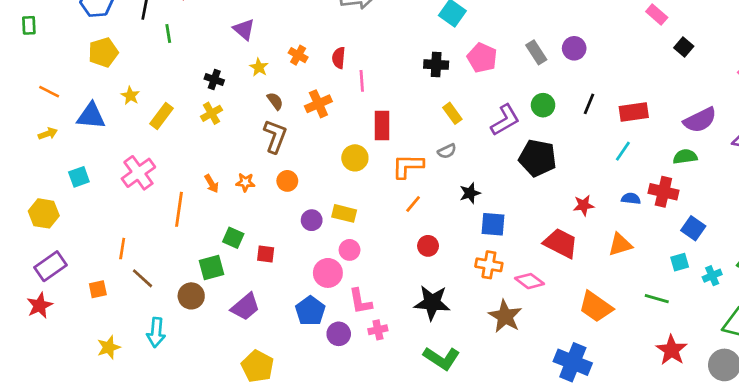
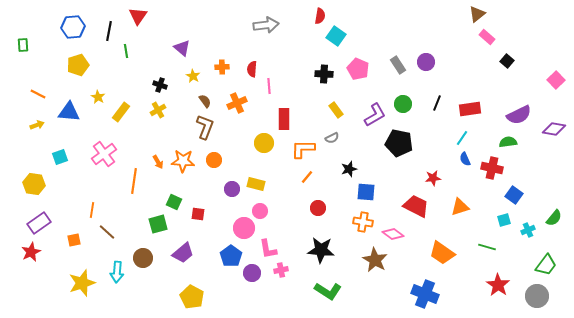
orange cross: (298, 55) -> (222, 67), turned -32
orange star: (245, 182) -> (183, 161), size x1.6
blue semicircle: (631, 199) -> (465, 159), moved, turned -120
brown circle: (191, 296) -> (143, 258), moved
yellow star: (109, 347) -> (82, 283), size x1.5

